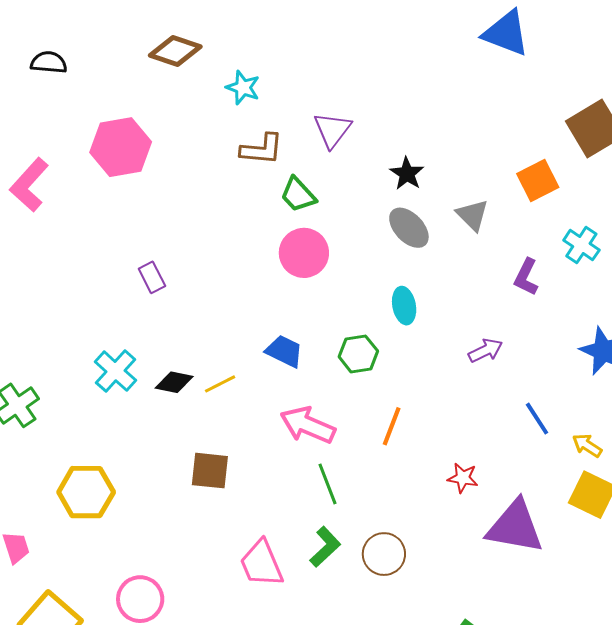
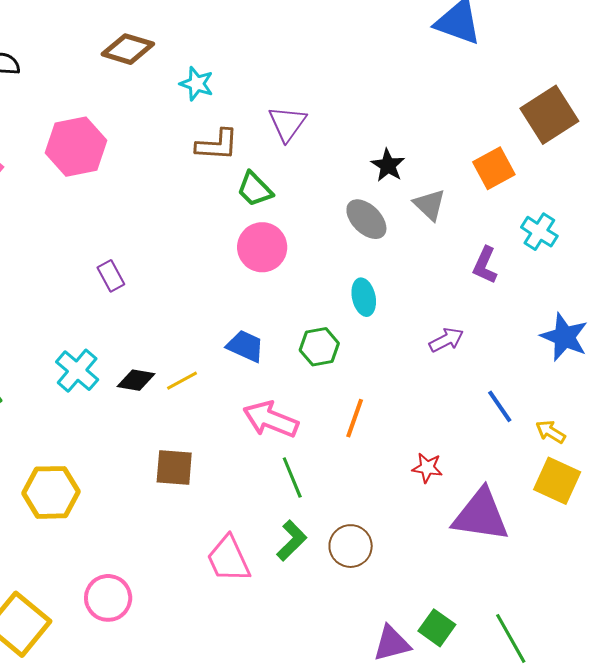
black star: (407, 174) -> (388, 165), moved

